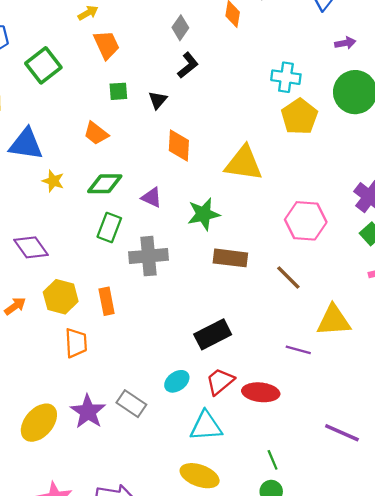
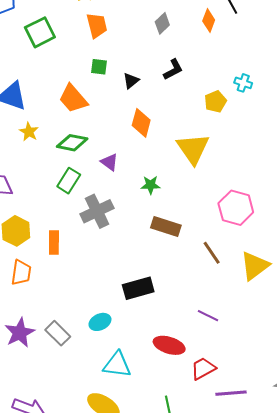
black L-shape: (188, 65) -> (173, 70), moved
cyan cross: (286, 77) -> (243, 83), size x0.7
yellow pentagon: (299, 117) -> (215, 101), moved, size x0.7
orange trapezoid: (96, 133) -> (73, 99), size x1.4
yellow triangle: (244, 163) -> (193, 149), turned 36
green star: (204, 214) -> (151, 185), size x0.7
gray cross: (148, 256) -> (97, 211), turned -32
yellow triangle: (334, 321) -> (255, 266), moved, turned -44
red trapezoid: (220, 381) -> (203, 368), moved
purple line: (342, 433) -> (231, 393), turned -40

